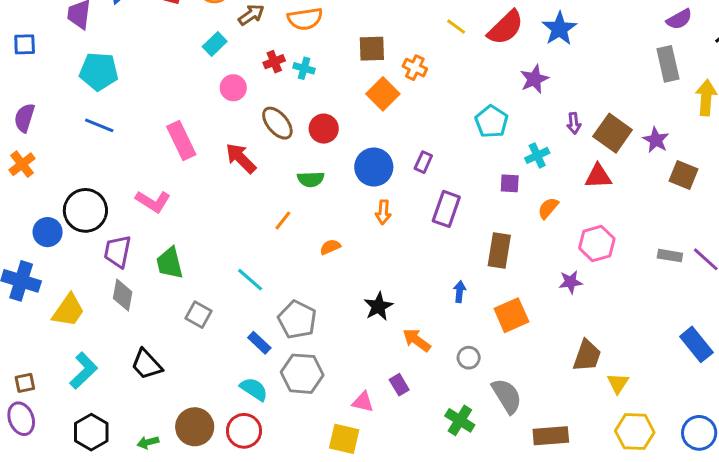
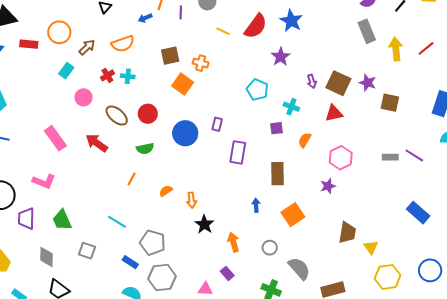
cyan cross: (537, 155) -> (291, 107), turned -35
orange arrow: (383, 212) -> (191, 200), moved
gray diamond: (123, 295) -> (46, 257), moved
orange arrow: (417, 340) -> (233, 242), turned 48

